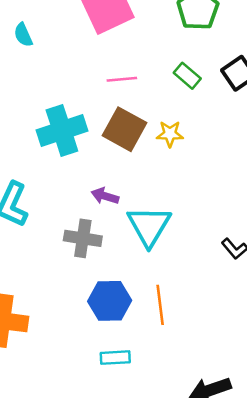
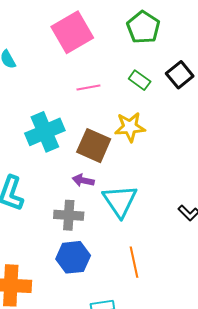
brown square: (124, 129) -> (94, 146), moved
yellow star: (170, 134) -> (130, 127), size x1.4
blue hexagon: (110, 301) -> (73, 257), moved

